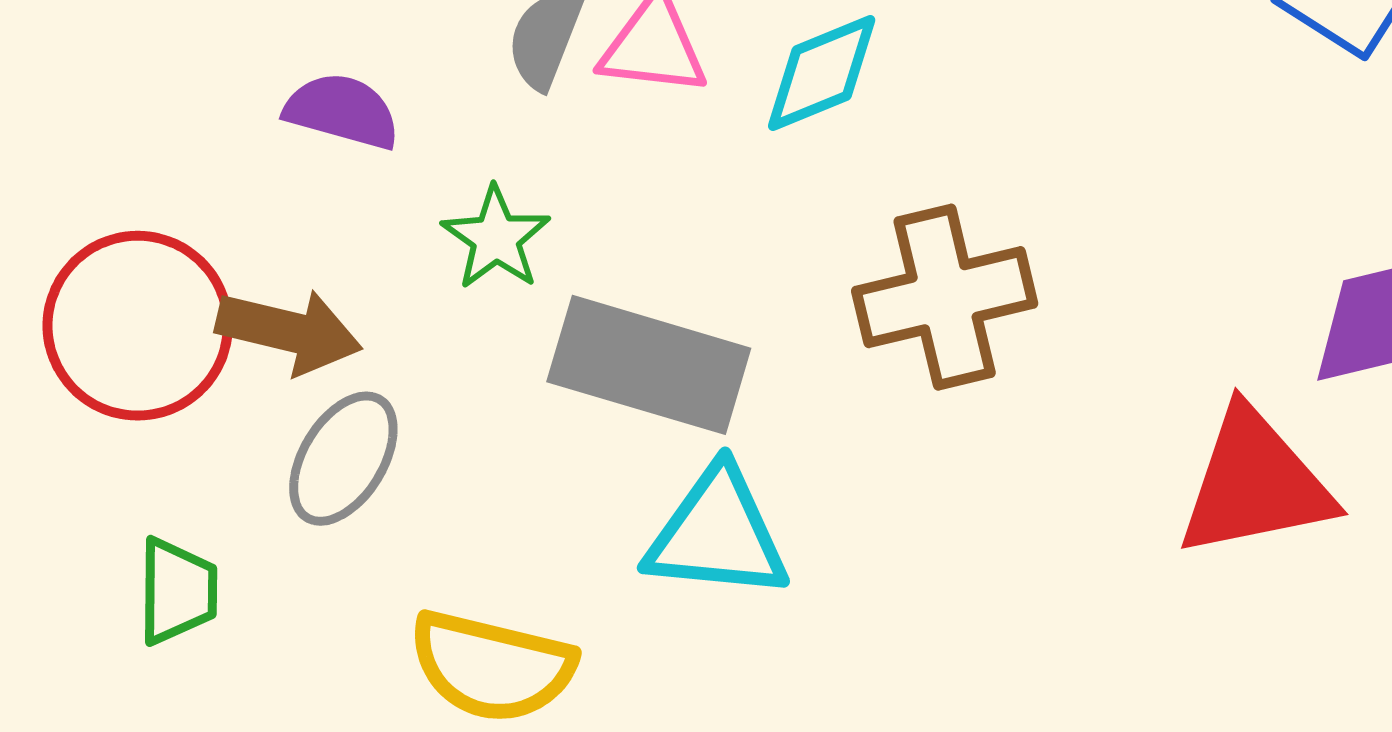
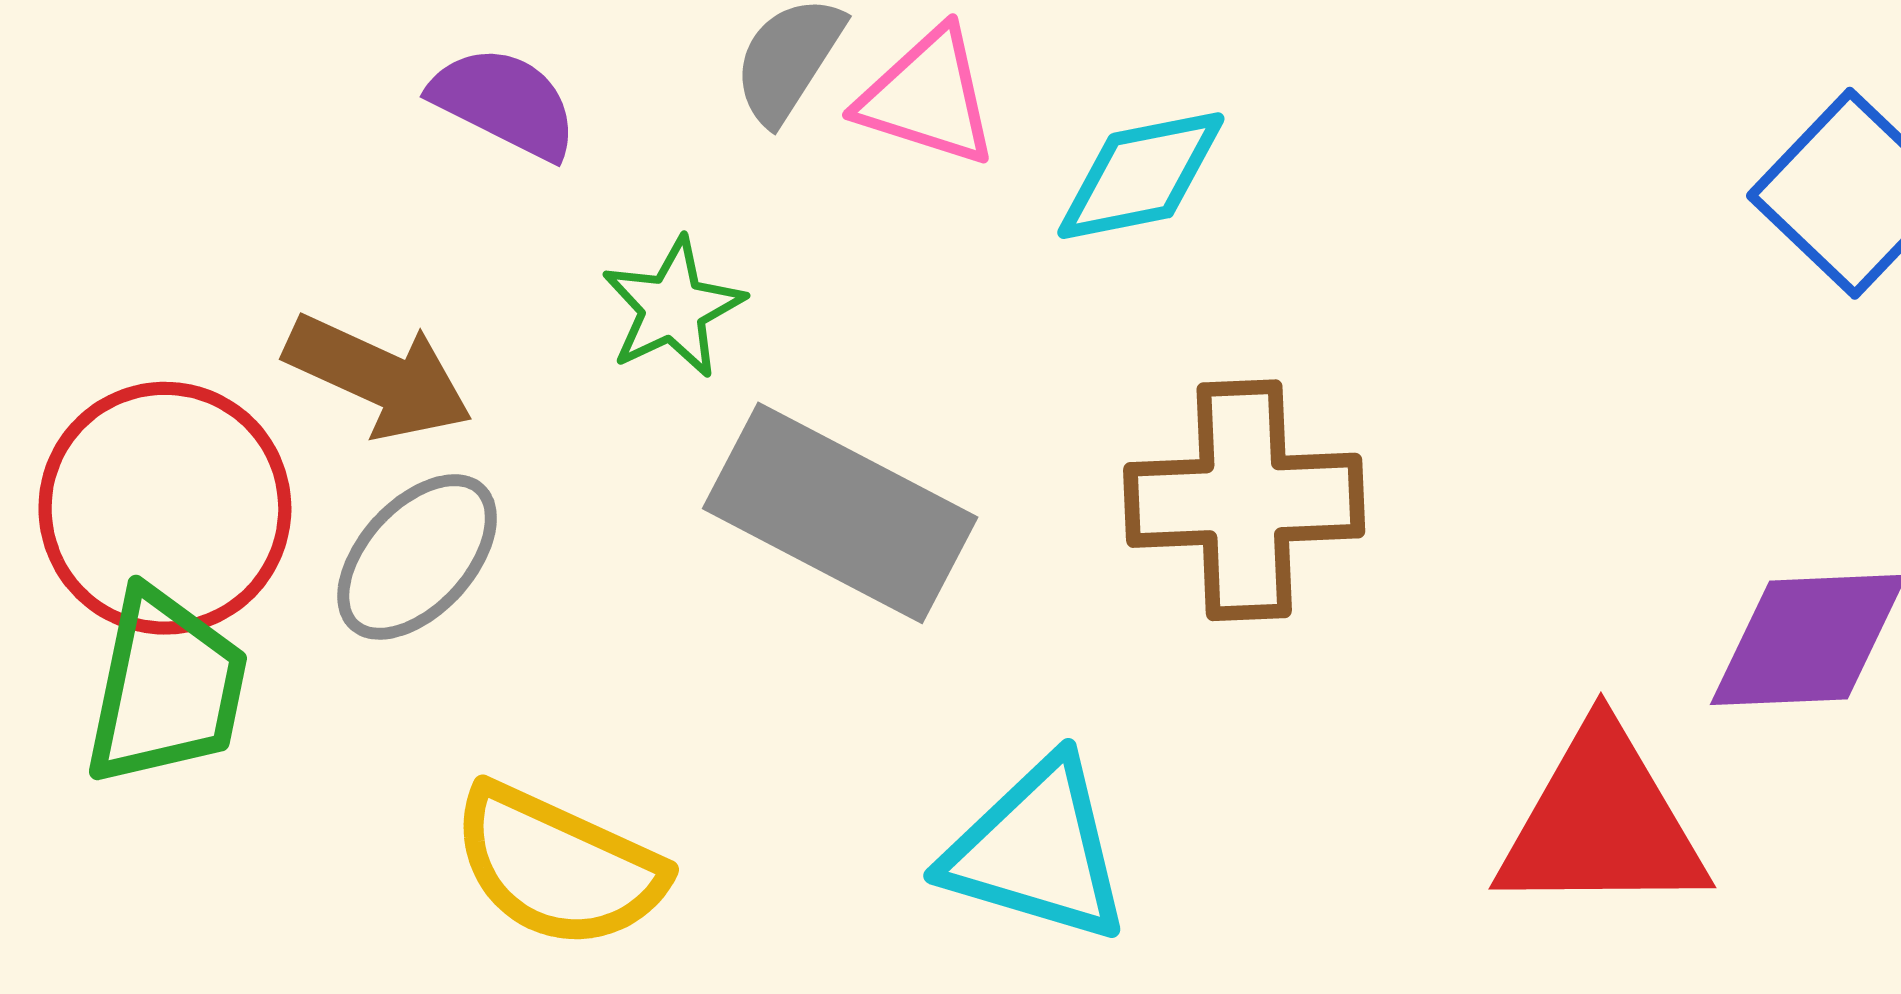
red circle: (138, 326) -> (165, 508), moved
cyan triangle: (717, 534) -> (1037, 851), moved
green trapezoid: (177, 591) -> (166, 688), size x1.4

